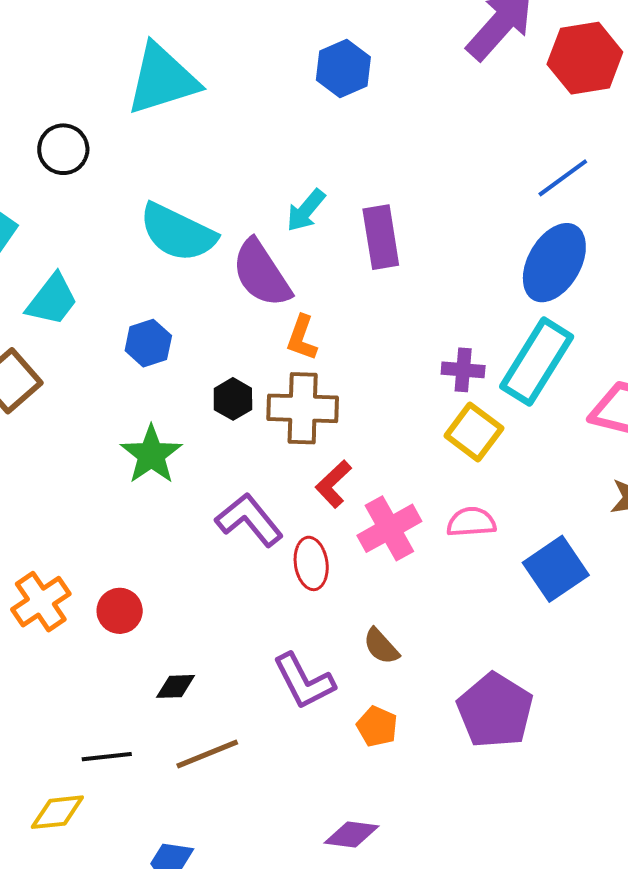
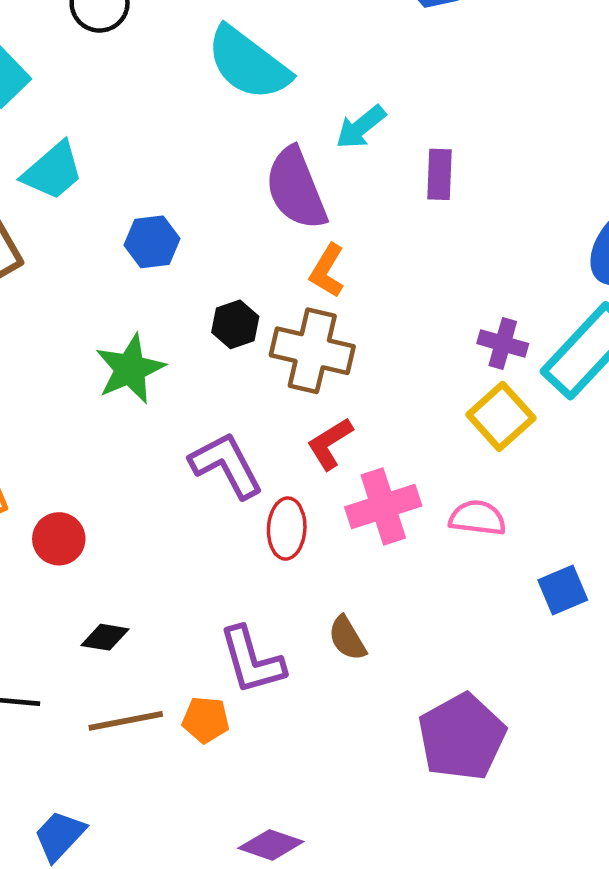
cyan semicircle: (178, 233) -> (248, 63), moved
purple rectangle: (381, 237) -> (440, 174), size x0.7
blue square: (556, 569) -> (563, 590), size x0.7
orange pentagon: (377, 726) -> (206, 720), moved, turned -30

